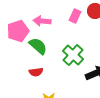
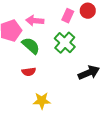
green cross: (73, 55) -> (65, 43), moved

